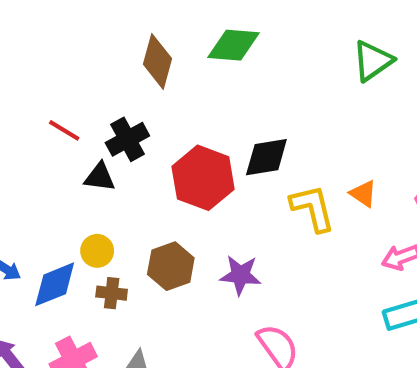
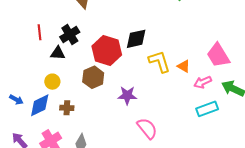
red line: (64, 130) -> (40, 32), turned 56
orange triangle: (363, 194) -> (184, 66), moved
yellow circle: (97, 251) -> (52, 82), moved
brown hexagon: (171, 266) -> (93, 77), moved

